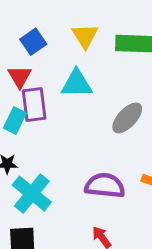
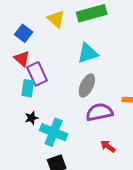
cyan triangle: (77, 84) -> (88, 53), moved
gray ellipse: (127, 118) -> (87, 86), moved

